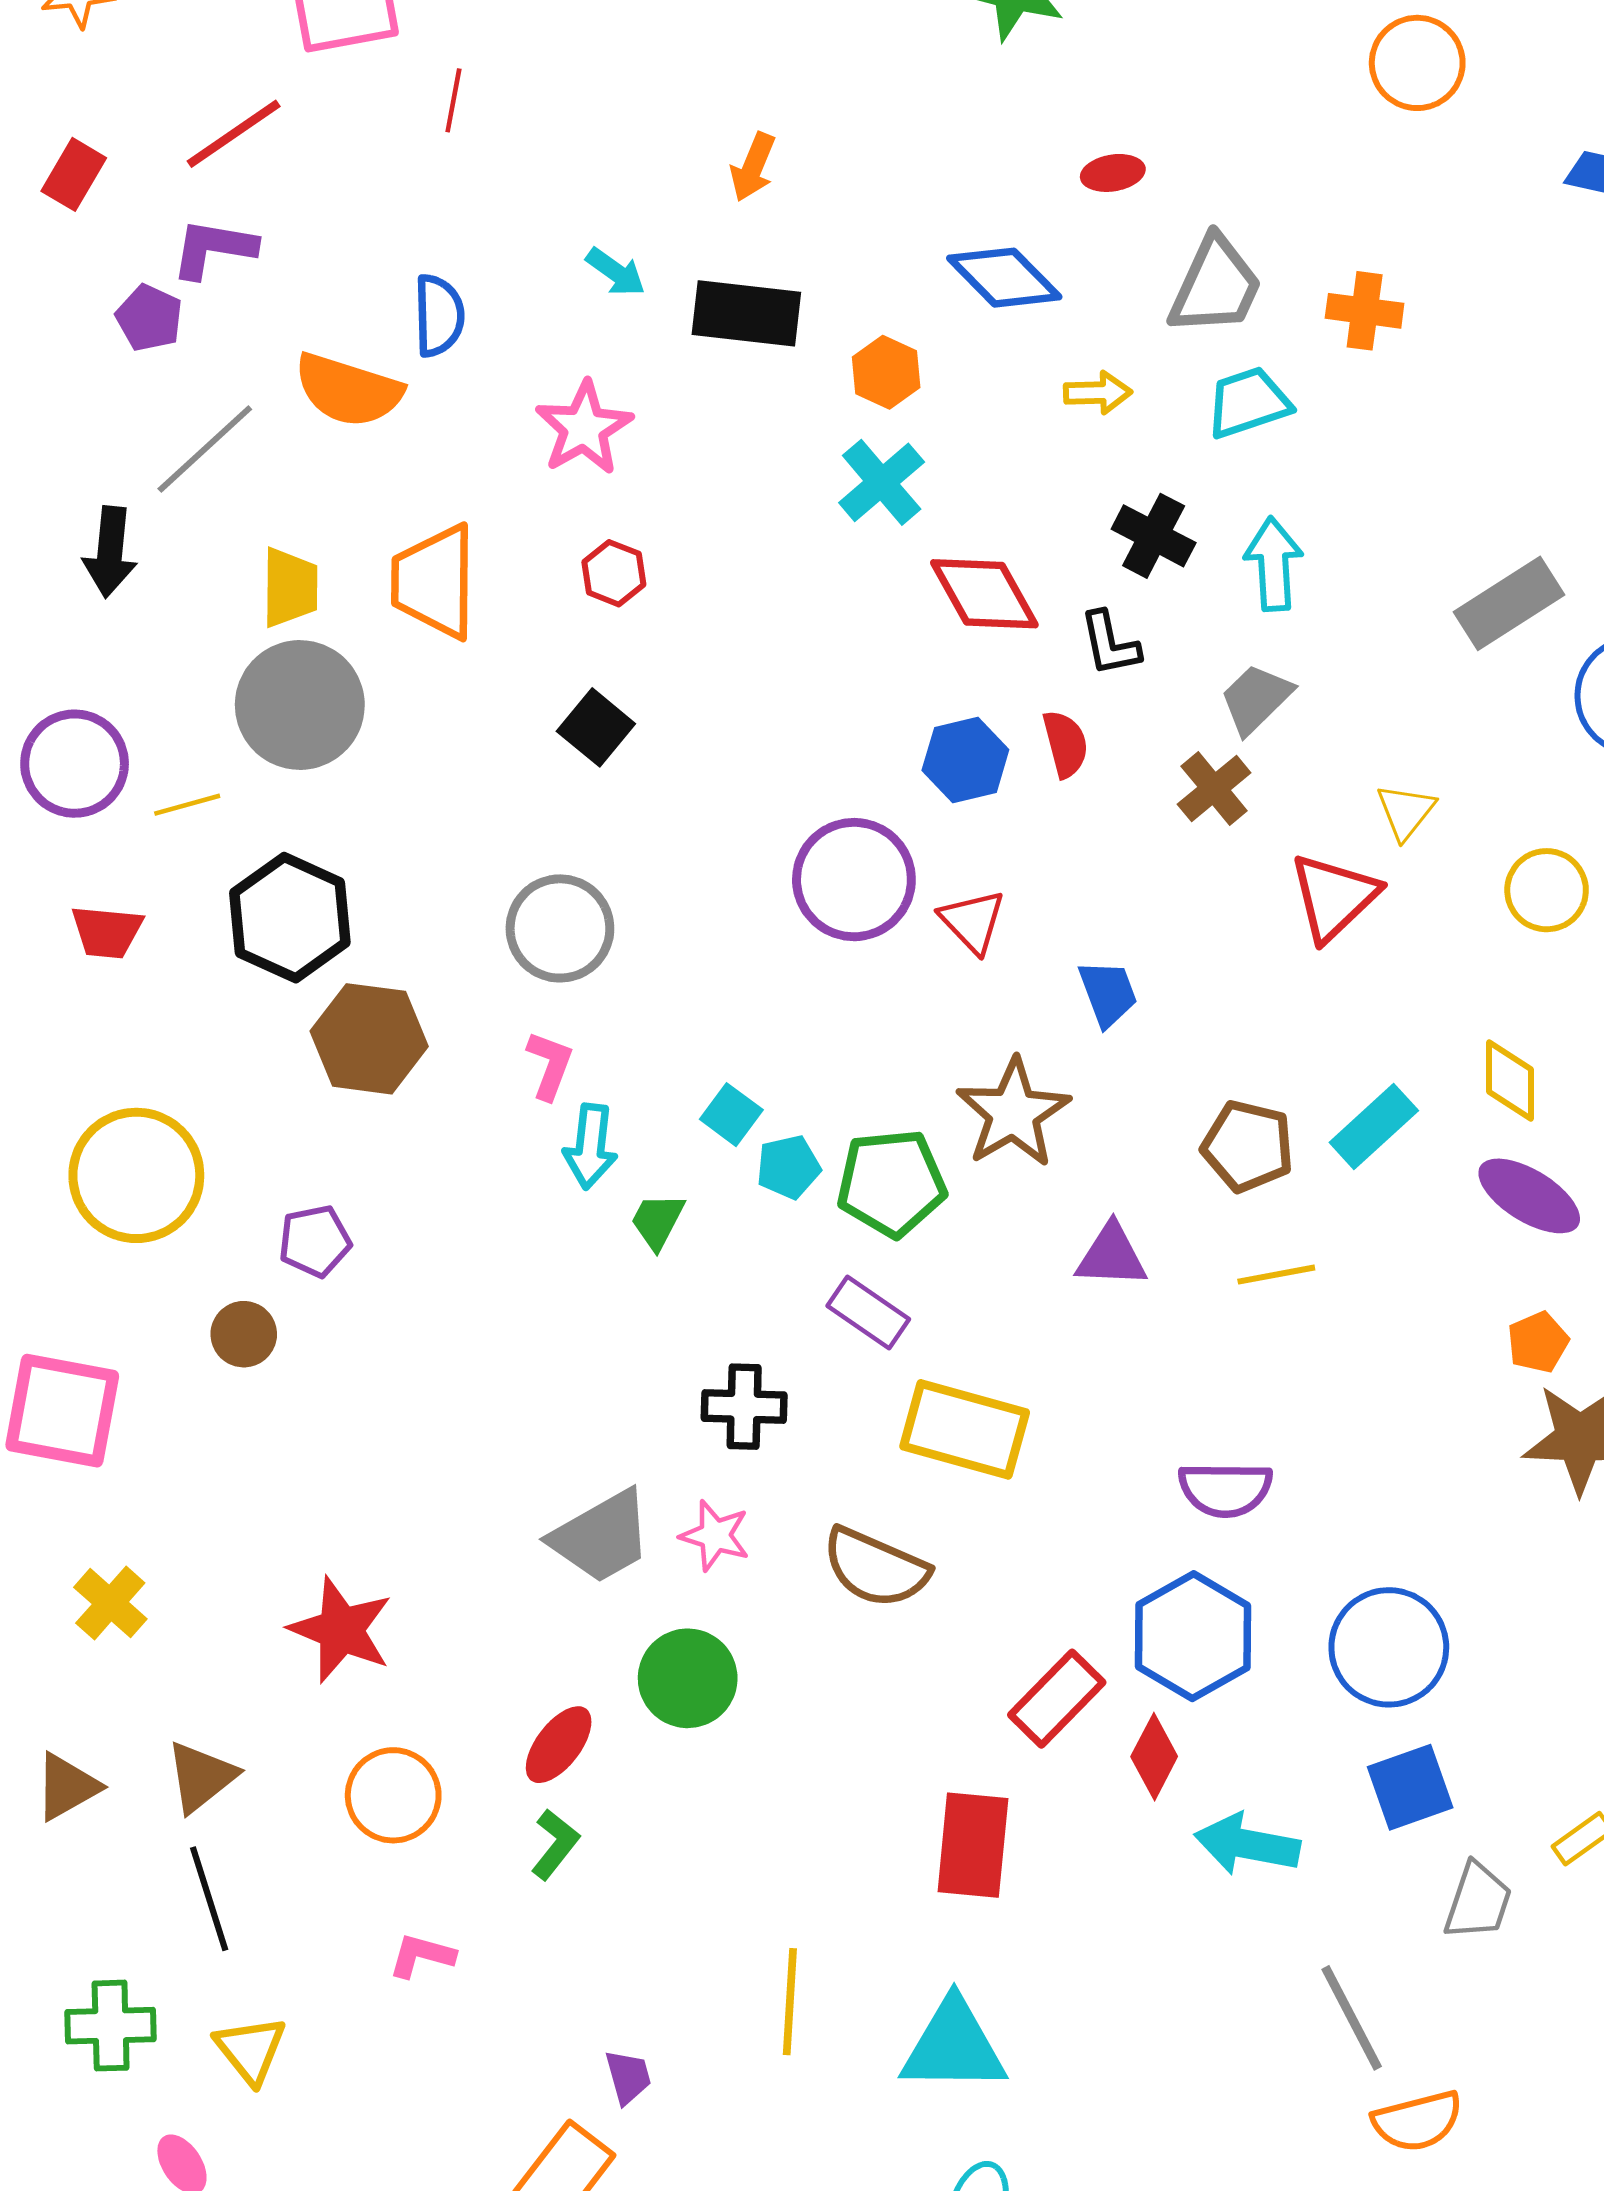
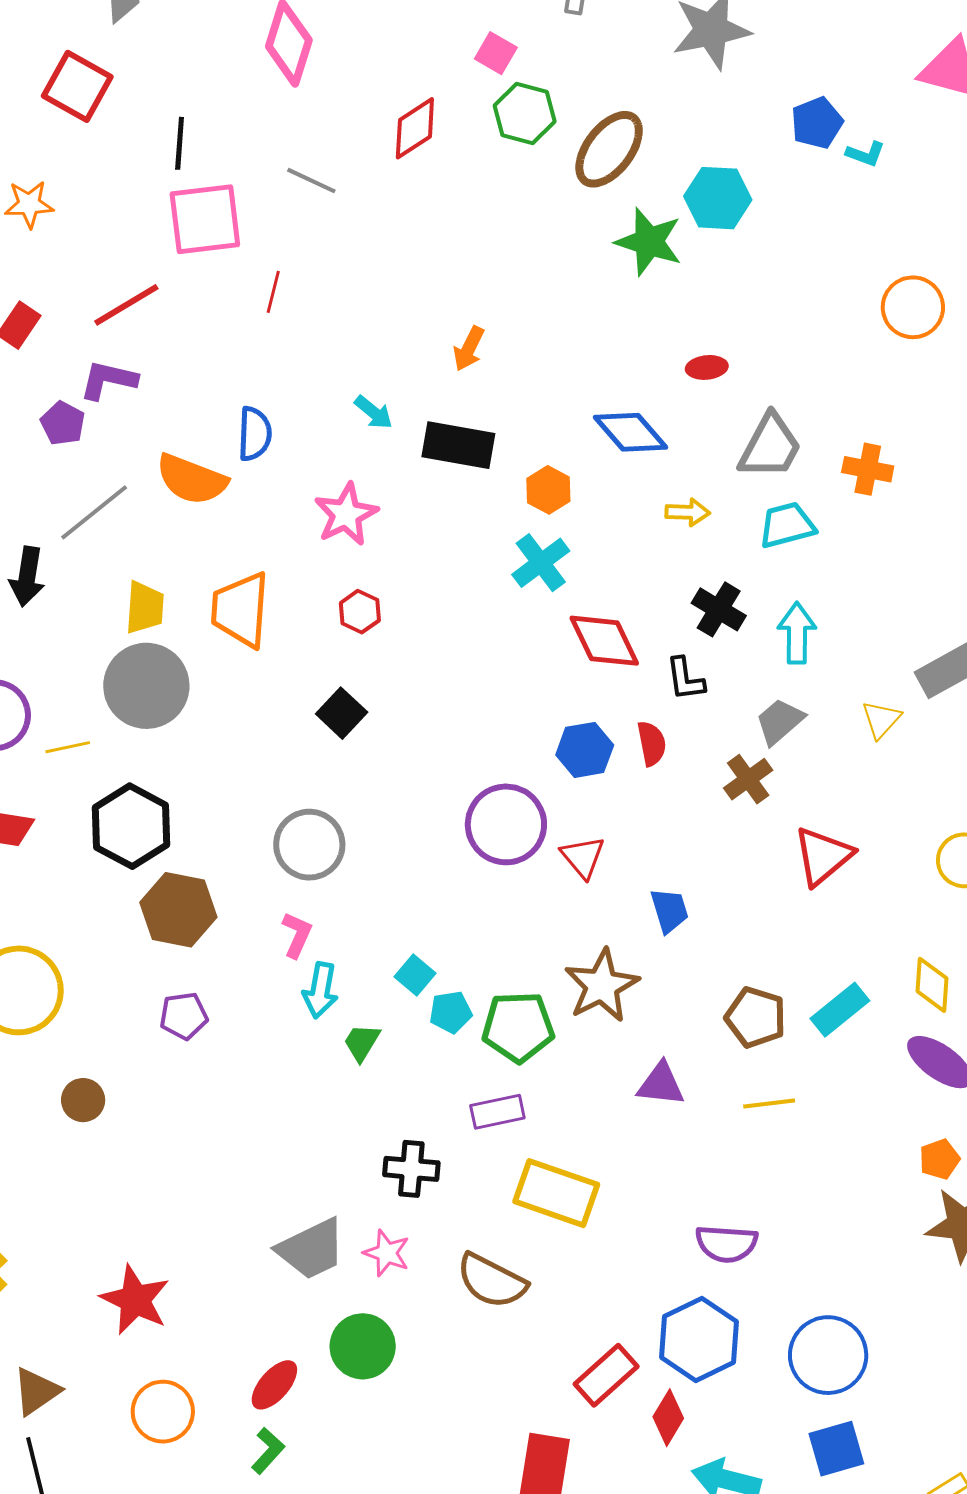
yellow triangle: (1406, 811) -> (881, 719), moved
purple pentagon: (315, 1241) -> (184, 1016), moved
purple rectangle: (868, 1313) -> (497, 1112), turned -50

